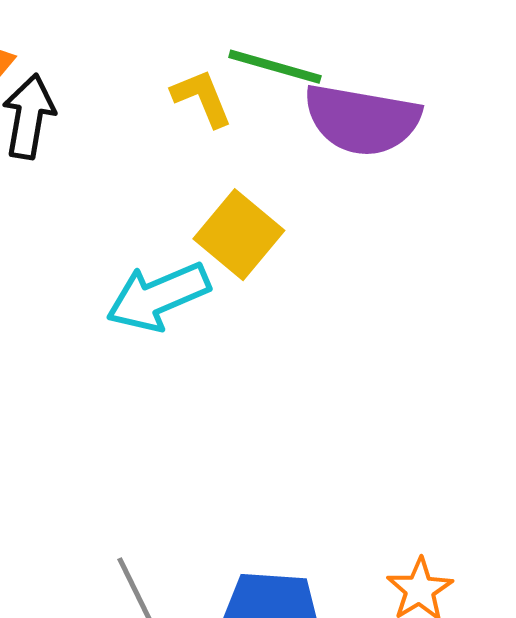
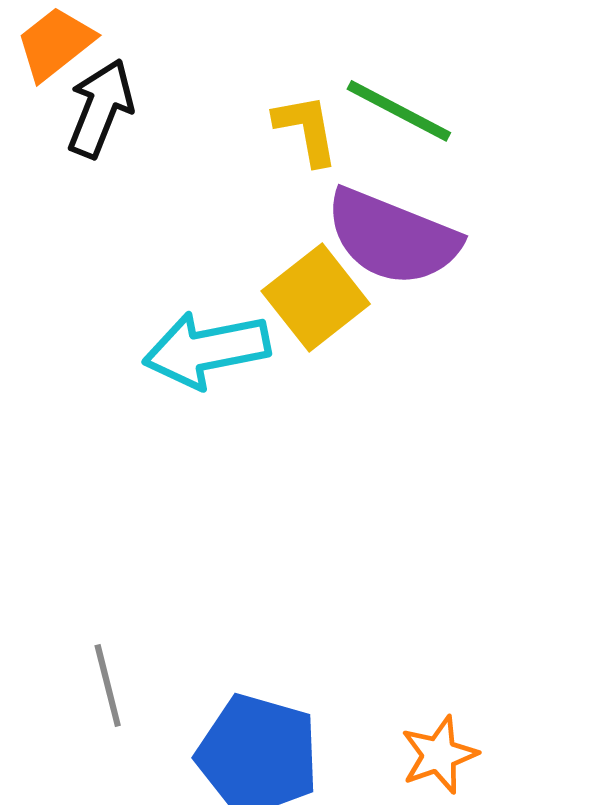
purple semicircle: (362, 120) -> (392, 237), moved

